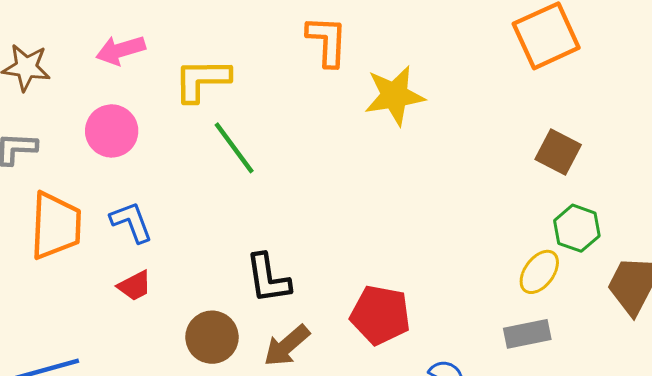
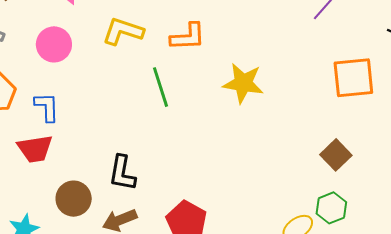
orange L-shape: (327, 41) -> (188, 37), moved, turned 66
green line: (234, 148) -> (160, 87), moved
red trapezoid: (135, 286) -> (35, 149), size x1.5

